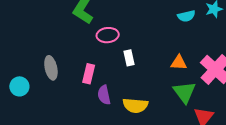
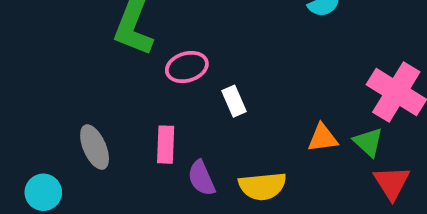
orange triangle: (179, 63) -> (323, 138), moved
green triangle: (184, 92) -> (368, 142), moved, size x0.7

